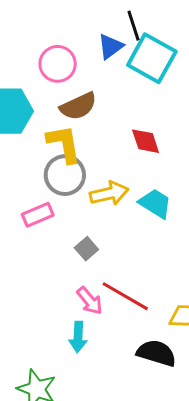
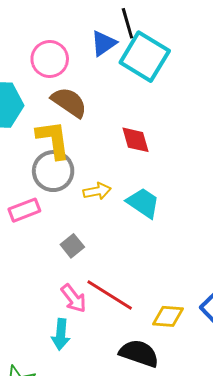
brown semicircle: (78, 106) -> (69, 102), turned -123
yellow arrow: (109, 193) -> (97, 191), size x0.7

